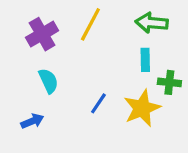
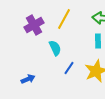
cyan semicircle: (48, 81) -> (55, 48), moved

